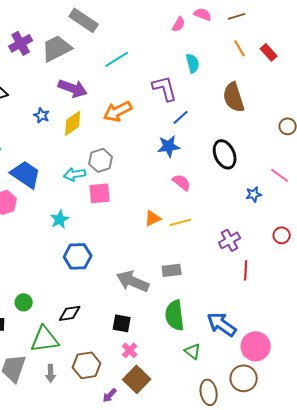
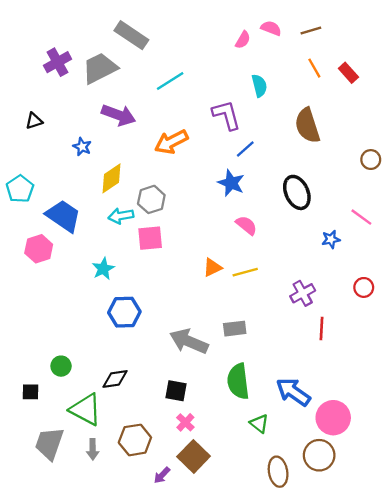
yellow diamond: (73, 123) -> (111, 178), moved
blue star: (169, 146) -> (231, 183), turned 30
green triangle: (45, 339) -> (86, 409), turned 36

